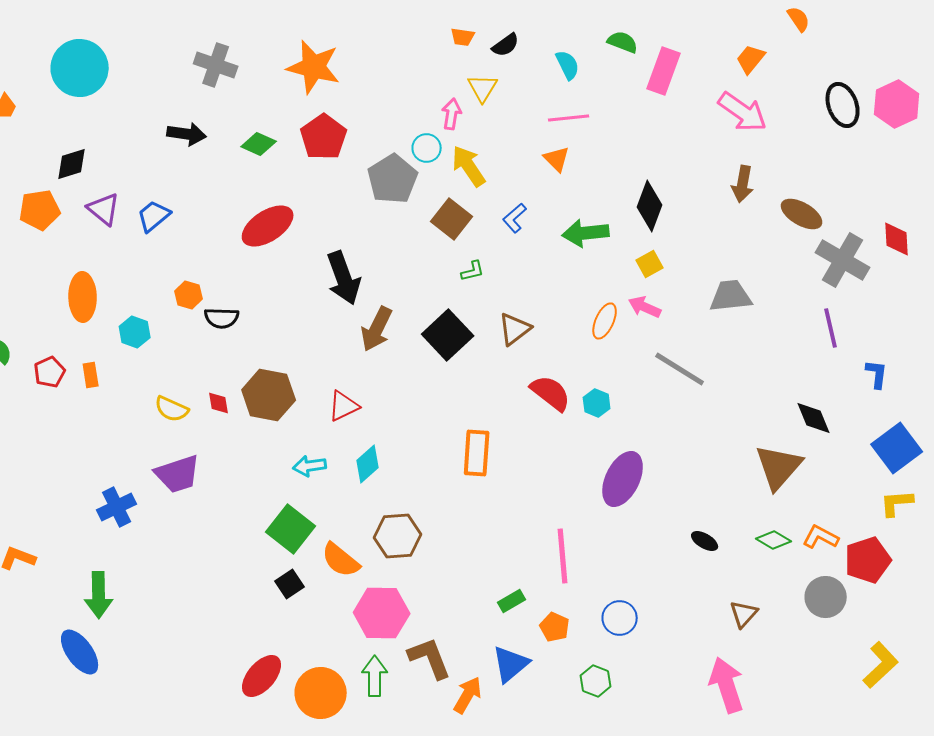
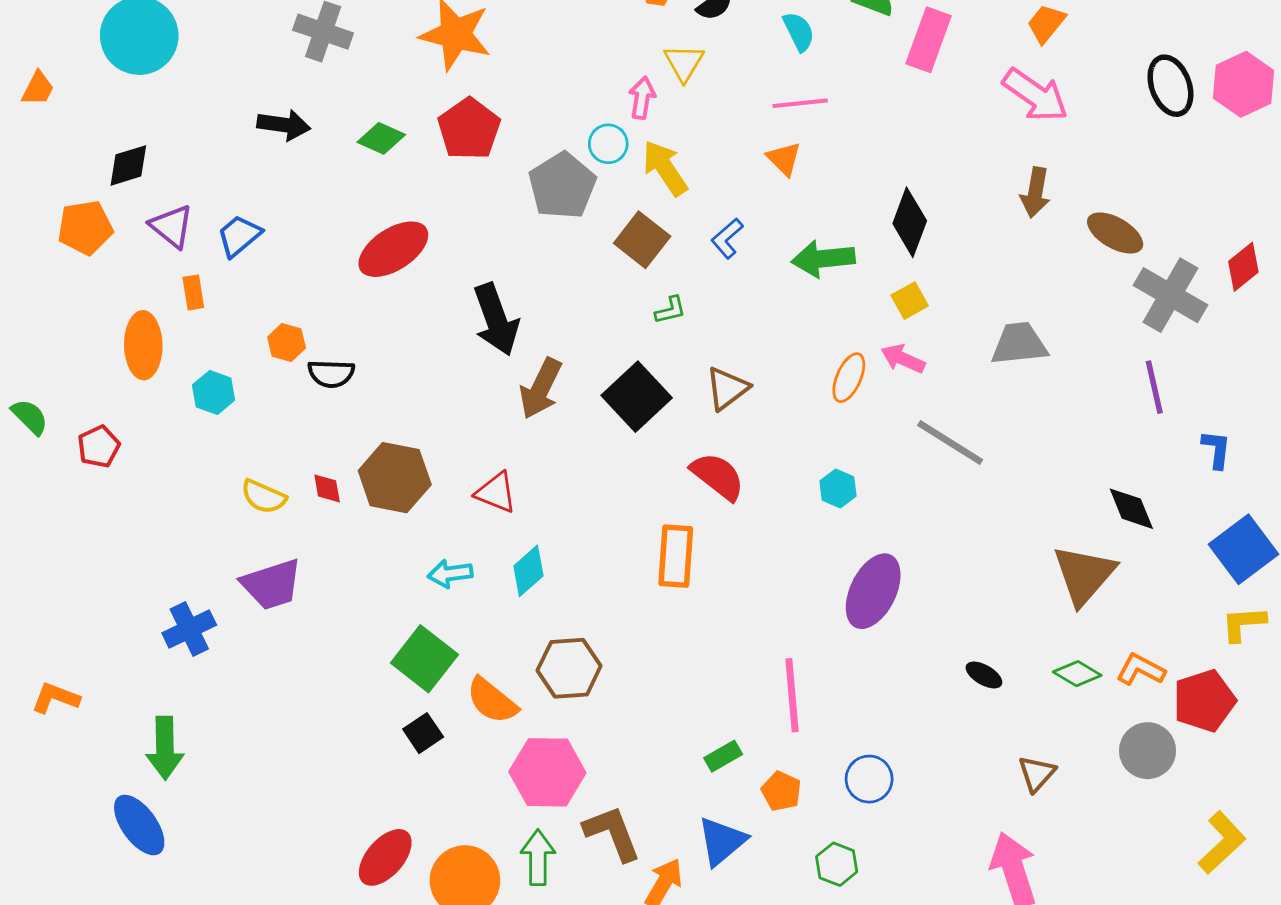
red diamond: (897, 239) -> (1243, 267), turned 54
orange rectangle: (91, 375) -> (193, 292), moved
red semicircle: (551, 393) -> (718, 476), moved
red triangle: (344, 406) -> (496, 493), turned 48

